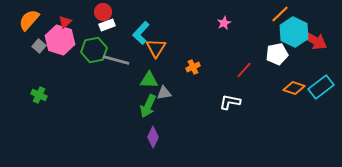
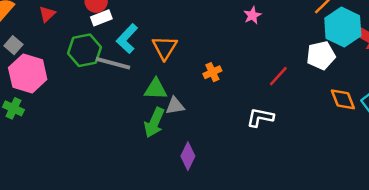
cyan L-shape: (141, 33) -> (127, 39), moved
pink hexagon: (60, 40) -> (28, 73), moved
orange diamond: (294, 88) -> (343, 99), turned 50
purple diamond: (153, 137) -> (188, 156), moved

